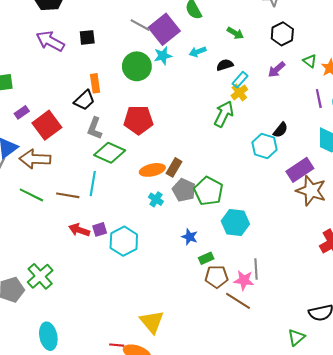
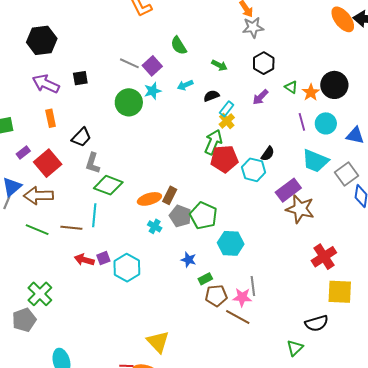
purple square: (164, 29) -> (152, 66), size x0.7
orange rectangle: (95, 83) -> (51, 118), moved
red pentagon: (138, 120) -> (224, 159), moved
green cross: (40, 276) -> (40, 294), moved

